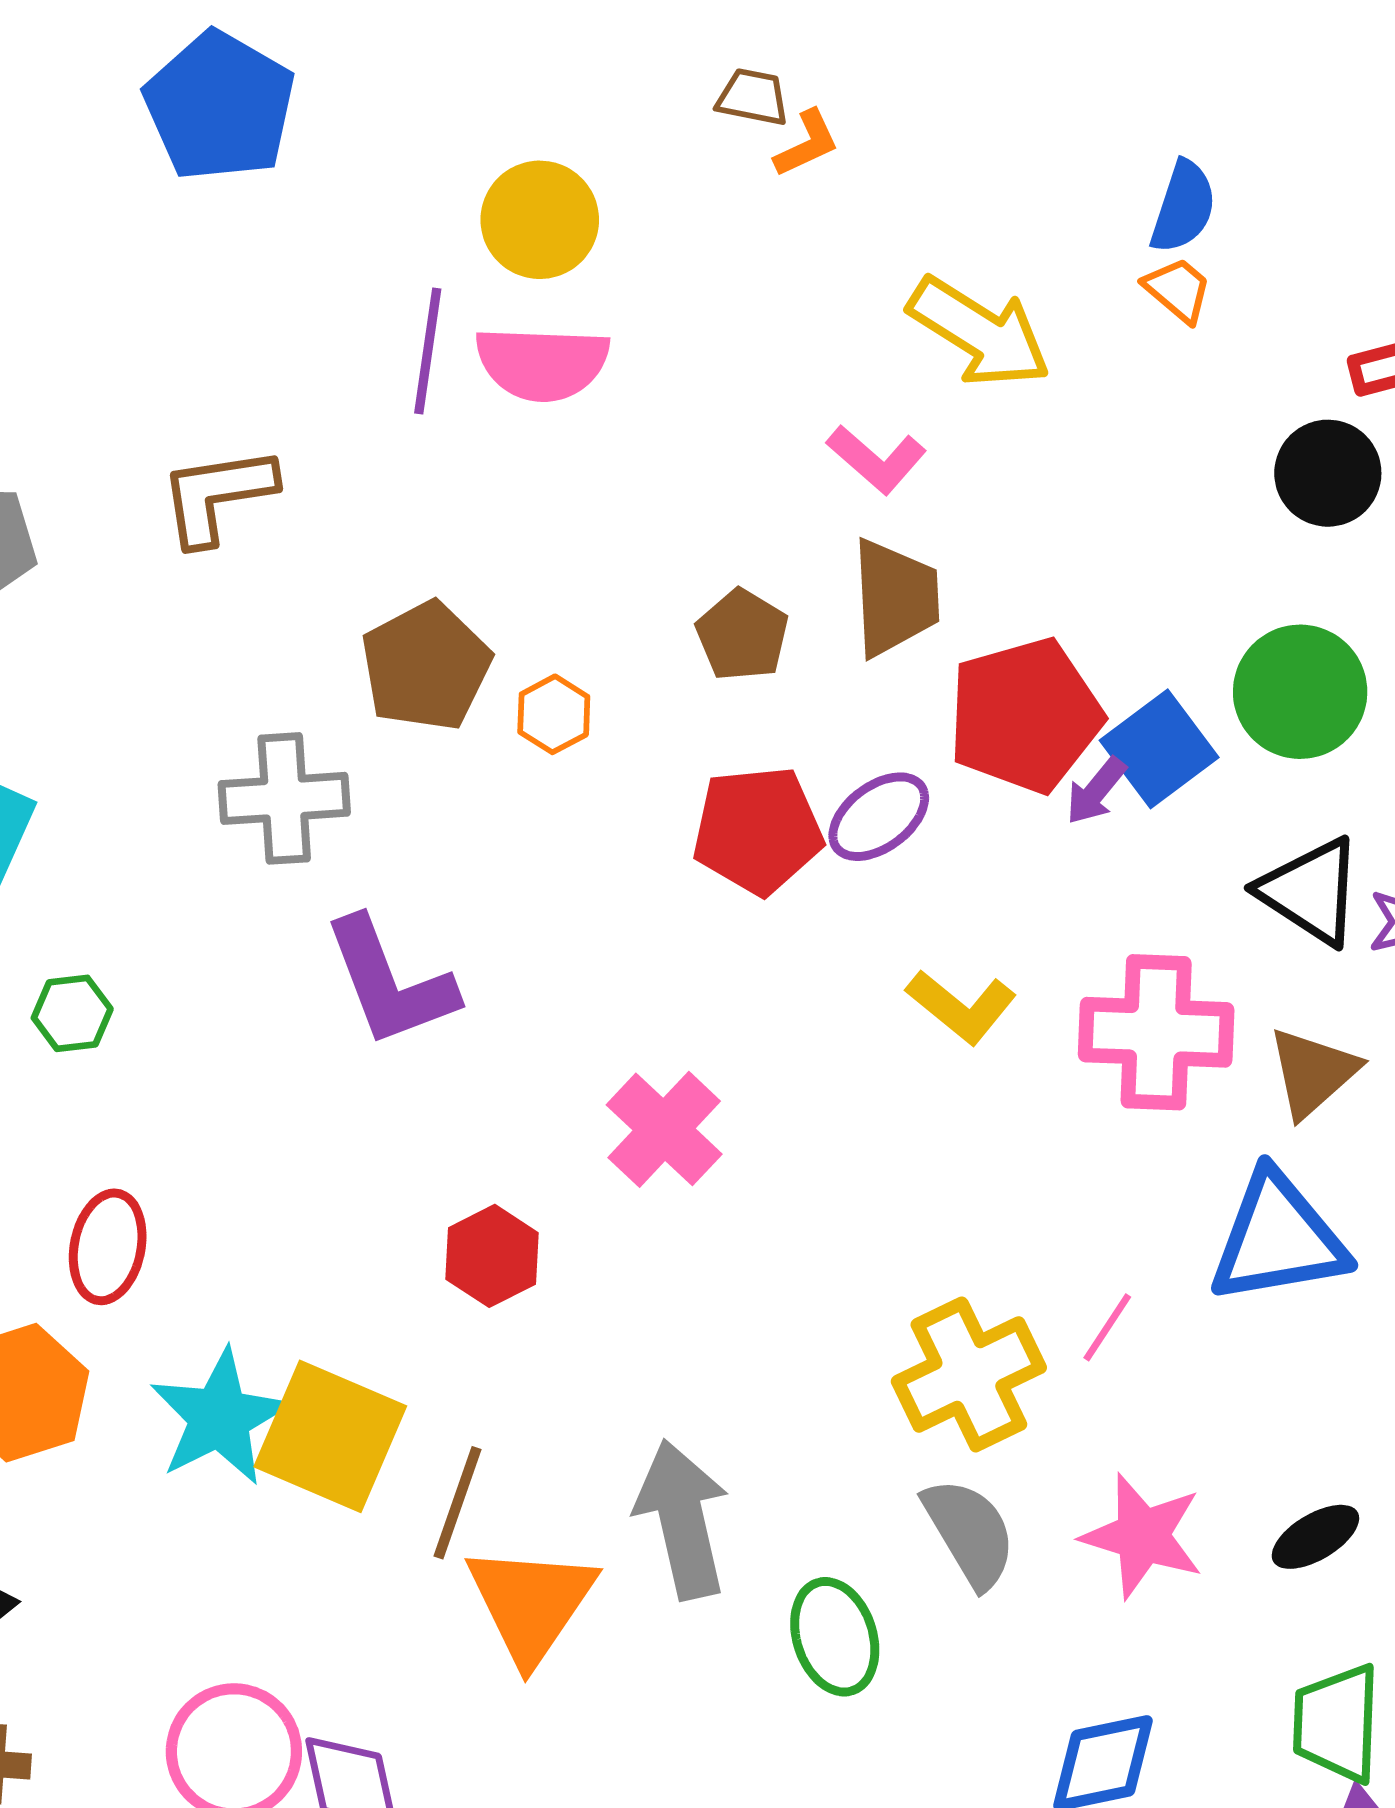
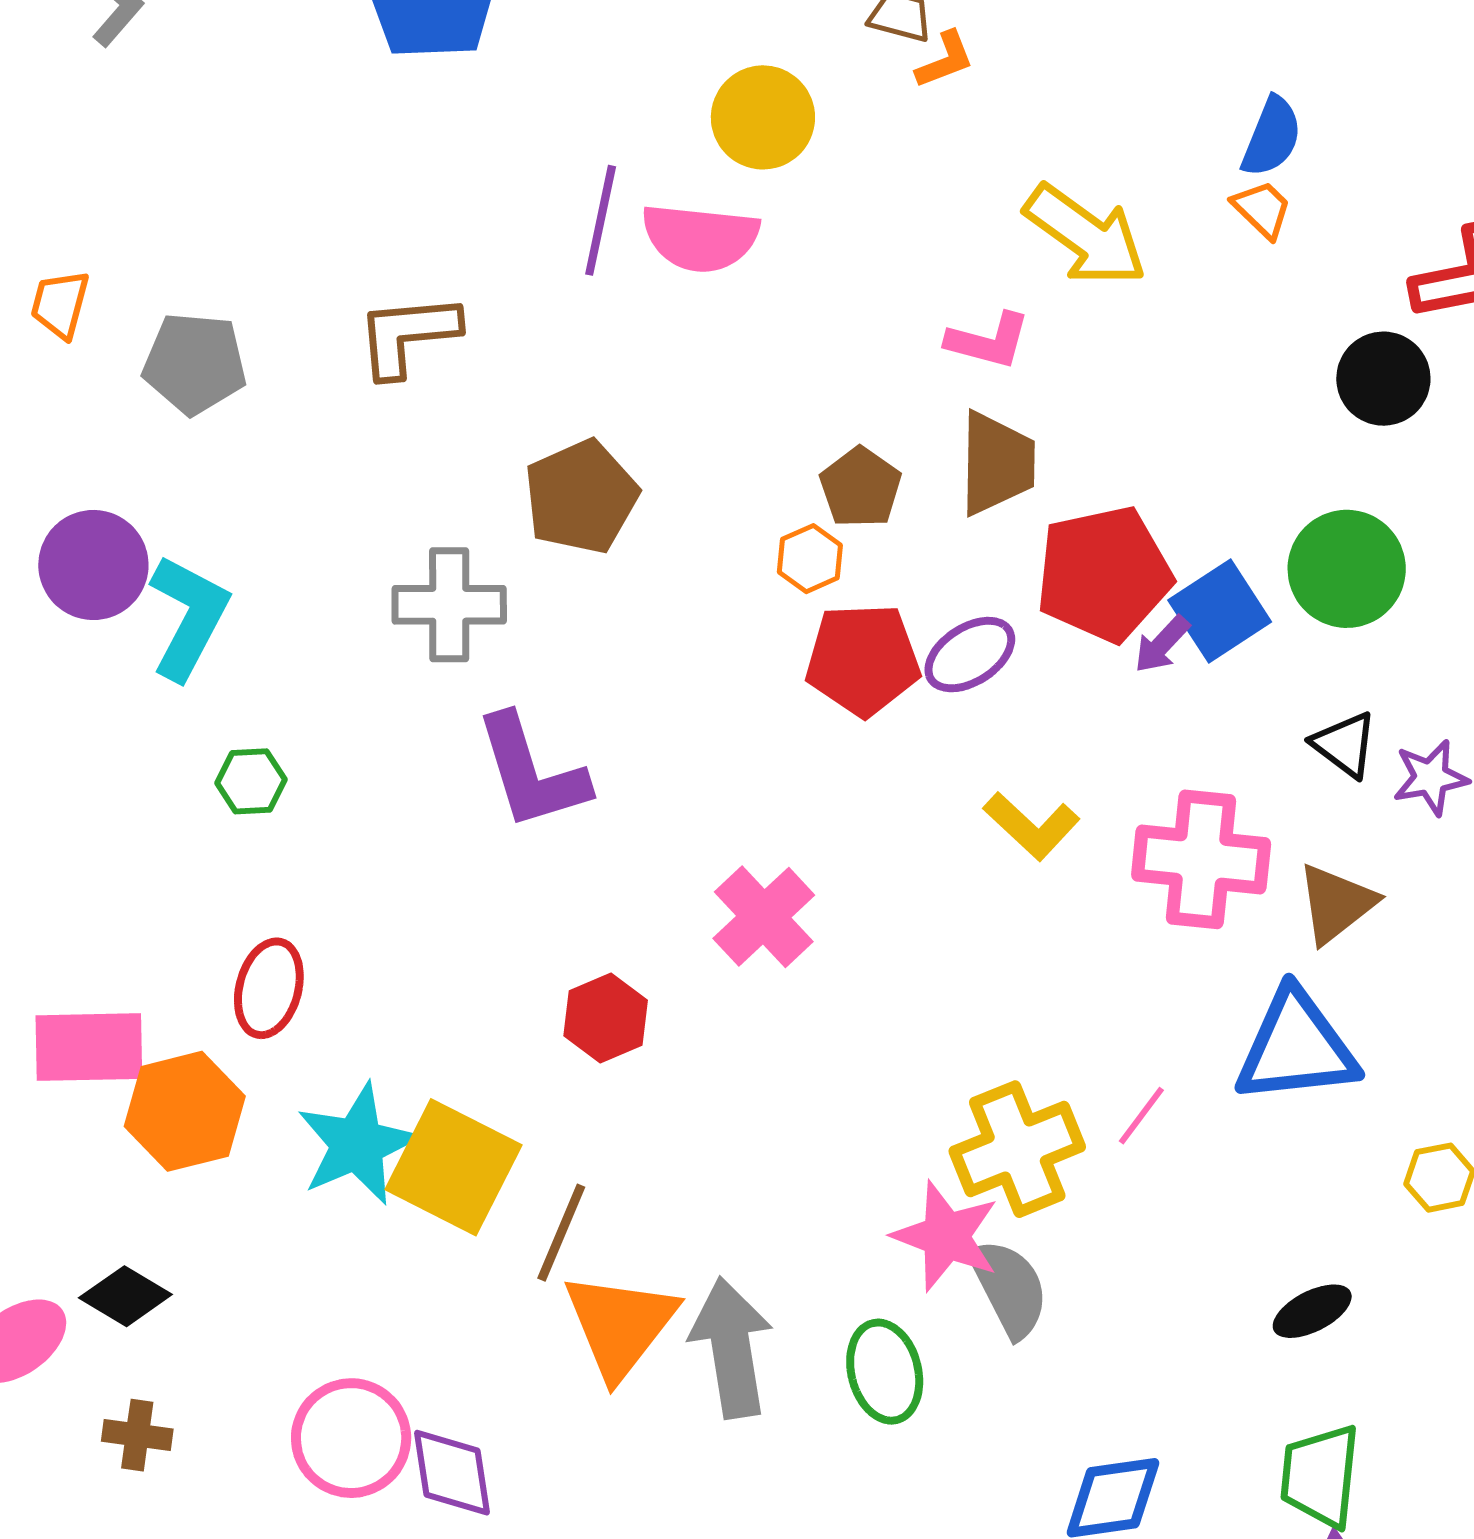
yellow circle: (540, 220) -> (763, 117), moved
pink L-shape: (877, 459) -> (988, 341), turned -30
orange hexagon: (554, 714) -> (810, 559), moved
black triangle: (1311, 891) -> (1345, 745), size x0.7
gray arrow: (682, 1519) -> (731, 1348), moved
pink star: (1142, 1536) -> (946, 1236), moved

